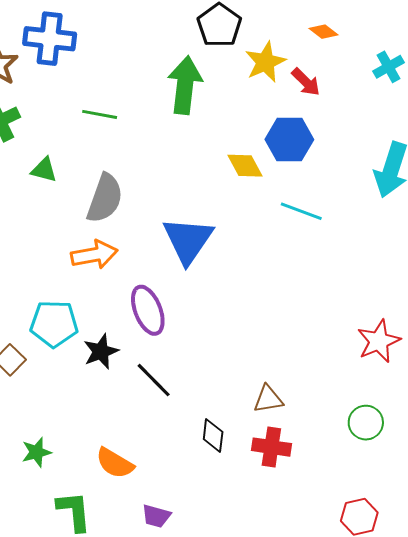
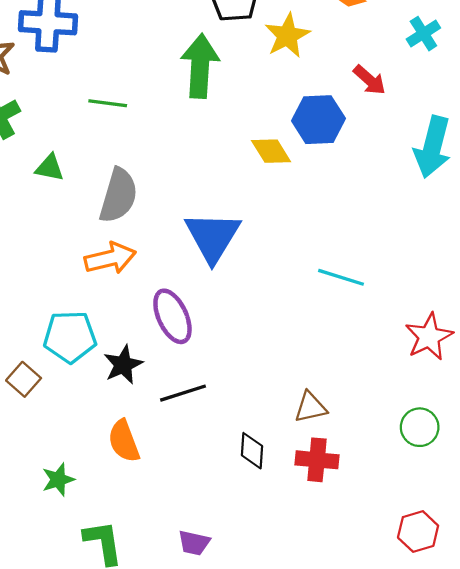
red arrow: (306, 82) -> (370, 80), moved
cyan line: (301, 211) -> (341, 277), moved
black line: (154, 380) -> (183, 393), turned -60
orange semicircle: (115, 463) -> (124, 441), moved, turned 42

